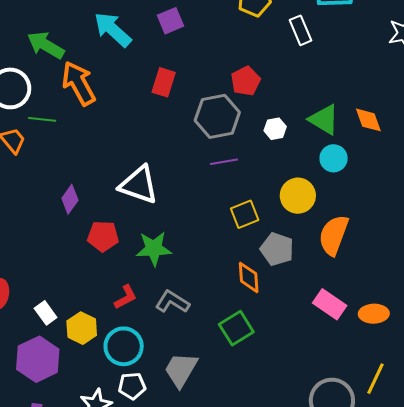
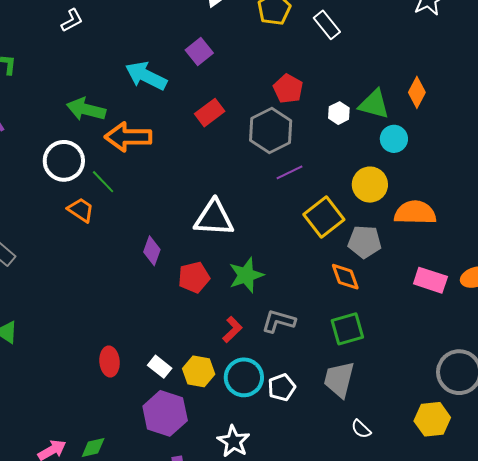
red rectangle: (164, 82) -> (210, 113), turned 52
orange arrow: (79, 83) -> (128, 137), turned -45
green line: (42, 119) -> (103, 182), turned 56
orange diamond: (368, 120) -> (417, 92), turned 64
white hexagon: (275, 129) -> (339, 113), moved
yellow square: (245, 214) -> (324, 217), size x1.4
orange semicircle: (334, 235) -> (415, 213), turned 87
green square: (236, 328) -> (347, 329), turned 32
gray trapezoid: (181, 370) -> (339, 379), moved
white pentagon: (132, 386) -> (282, 387), moved

